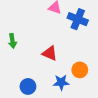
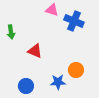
green arrow: (12, 41) -> (11, 32), moved
red triangle: (50, 53) -> (35, 51), moved

